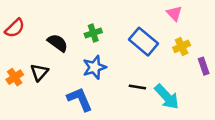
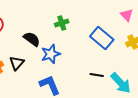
green cross: (93, 33) -> (62, 23), moved
blue star: (94, 67) -> (51, 54), moved

